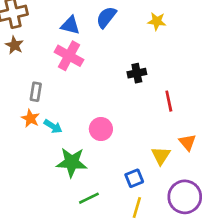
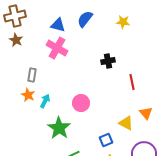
cyan arrow: (53, 126) -> (45, 101), turned -96
yellow triangle: (161, 156) -> (126, 123), turned -35
green star: (72, 162) -> (59, 128), turned 30

